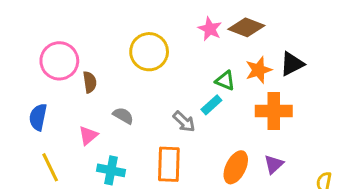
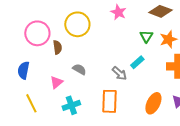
pink star: (210, 29) -> (118, 12), moved
yellow circle: (149, 52) -> (77, 24), moved
green triangle: (225, 81) -> (146, 36), moved, turned 40
cyan cross: (111, 170) -> (71, 105), turned -30

